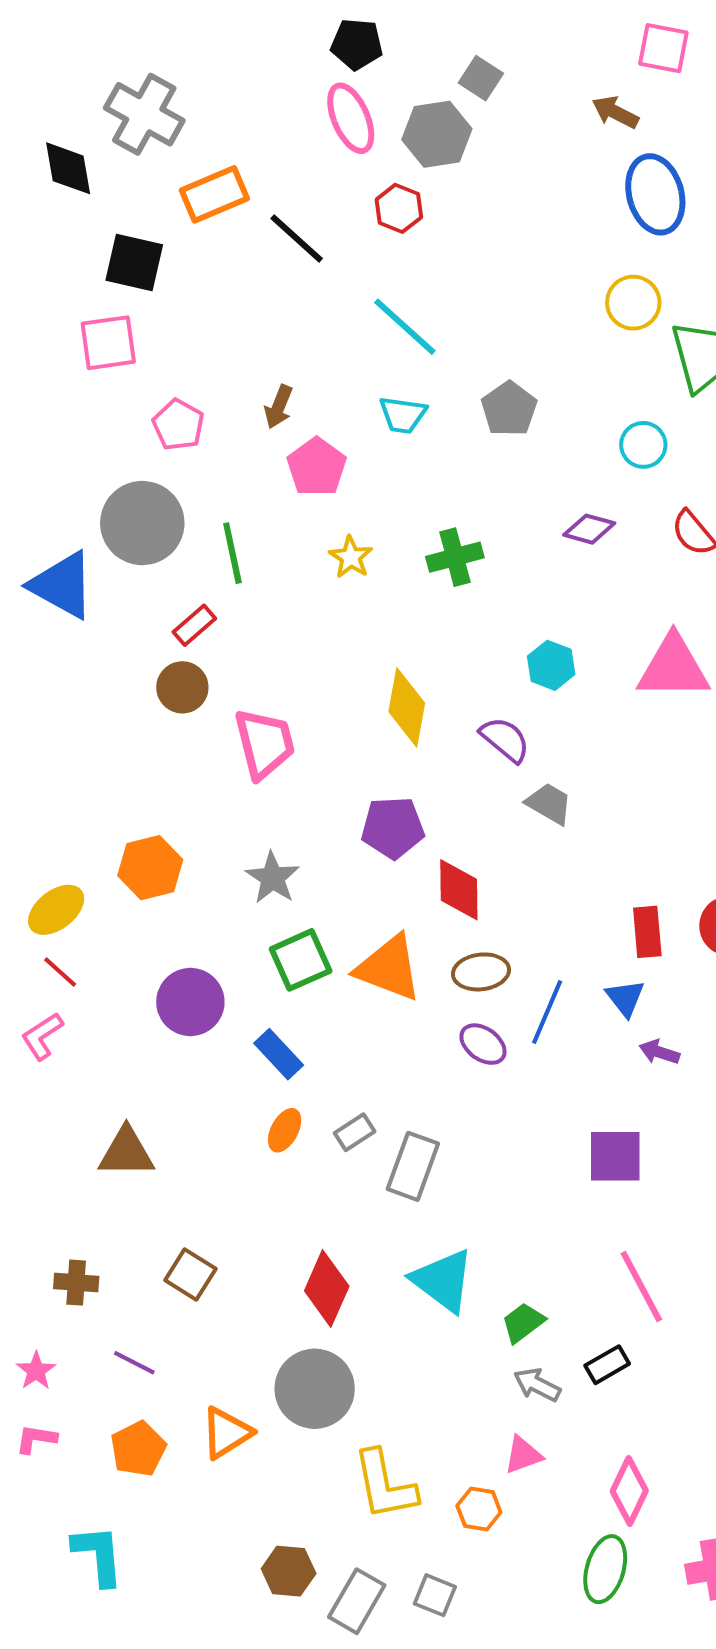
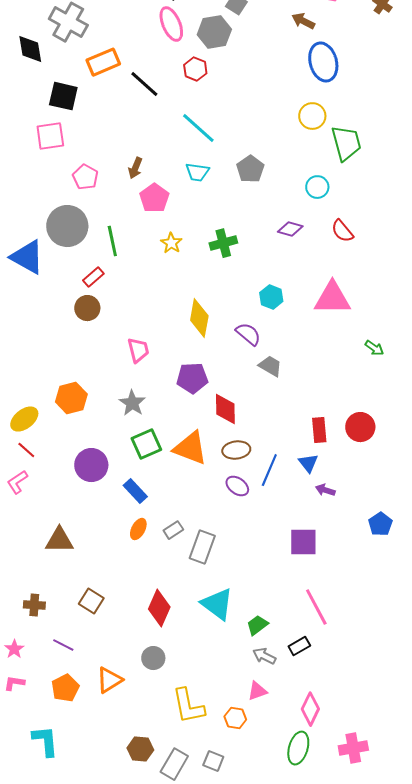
pink trapezoid: (265, 743) -> (138, 350), moved, size x0.7
gray circle: (315, 1389) -> (153, 658), size x0.6

